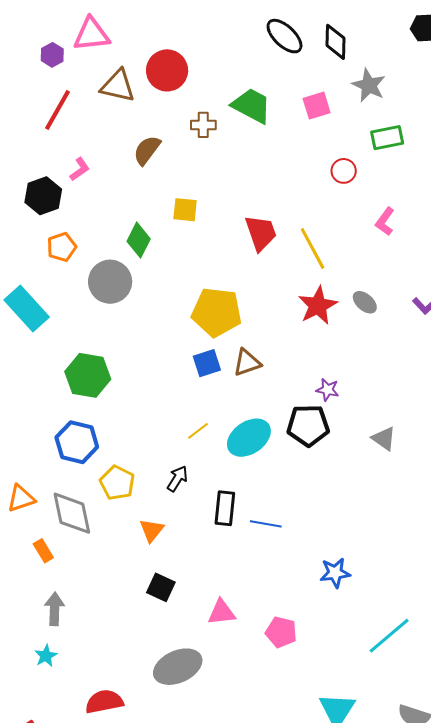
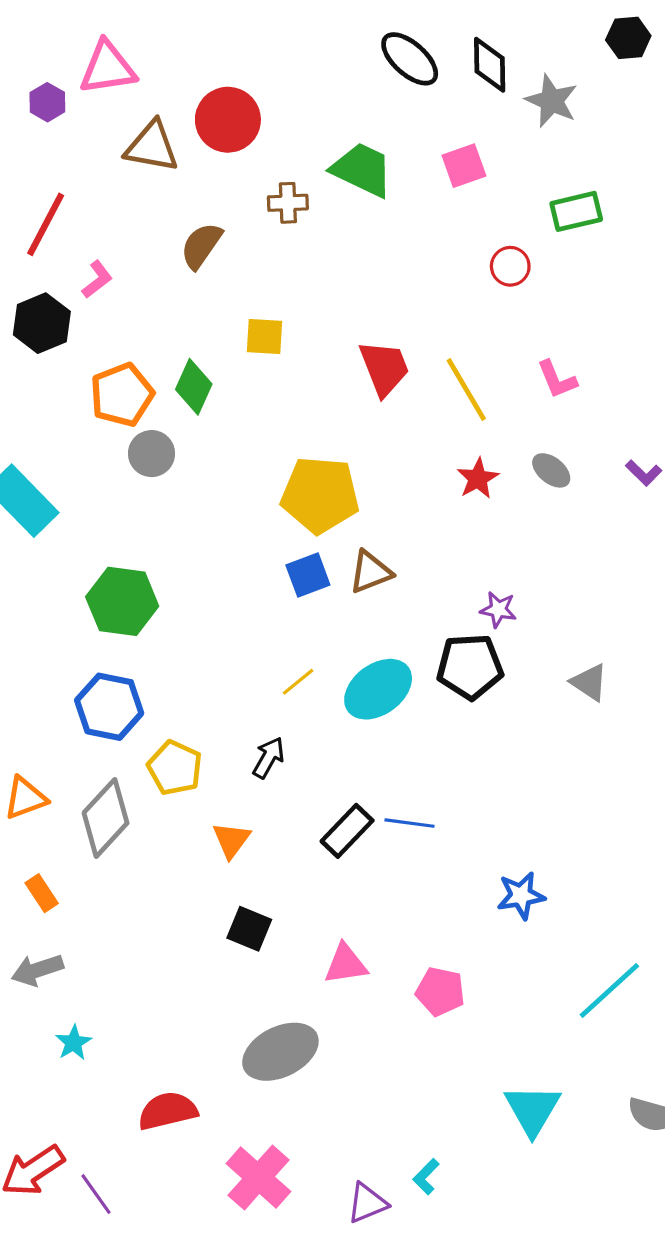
gray star: (369, 85) -> (552, 101), moved
red line: (57, 110) -> (46, 224), moved
pink L-shape: (385, 222) -> (557, 379), moved, turned -56
orange pentagon: (62, 247) -> (122, 395), moved, size x1.4
gray circle: (110, 282) -> (152, 454), size x0.7
red star: (318, 306) -> (478, 478), size x0.7
black rectangle: (225, 508) -> (347, 831), moved, turned 40
gray diamond: (72, 513) -> (106, 818), turned 57
orange rectangle: (43, 551) -> (42, 893), moved
gray arrow: (54, 609) -> (37, 970), moved, turned -108

